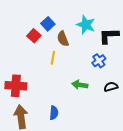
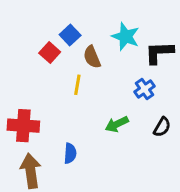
green arrow: (80, 85) -> (117, 124), turned -35
black semicircle: (111, 87) -> (162, 127), turned 136
blue semicircle: (54, 113) -> (70, 153), moved

